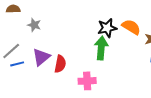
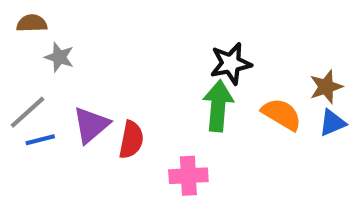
gray star: (34, 25) -> (59, 57), moved
orange semicircle: (131, 27) -> (282, 114), moved

